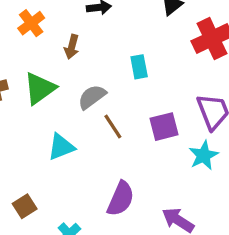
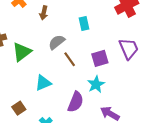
green triangle: (40, 88) -> (22, 52), moved
cyan triangle: (61, 147) -> (43, 83), moved
cyan star: (204, 155) -> (96, 84), moved

